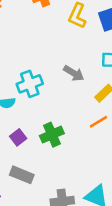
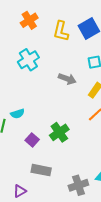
cyan cross: (30, 84) -> (28, 60), moved

